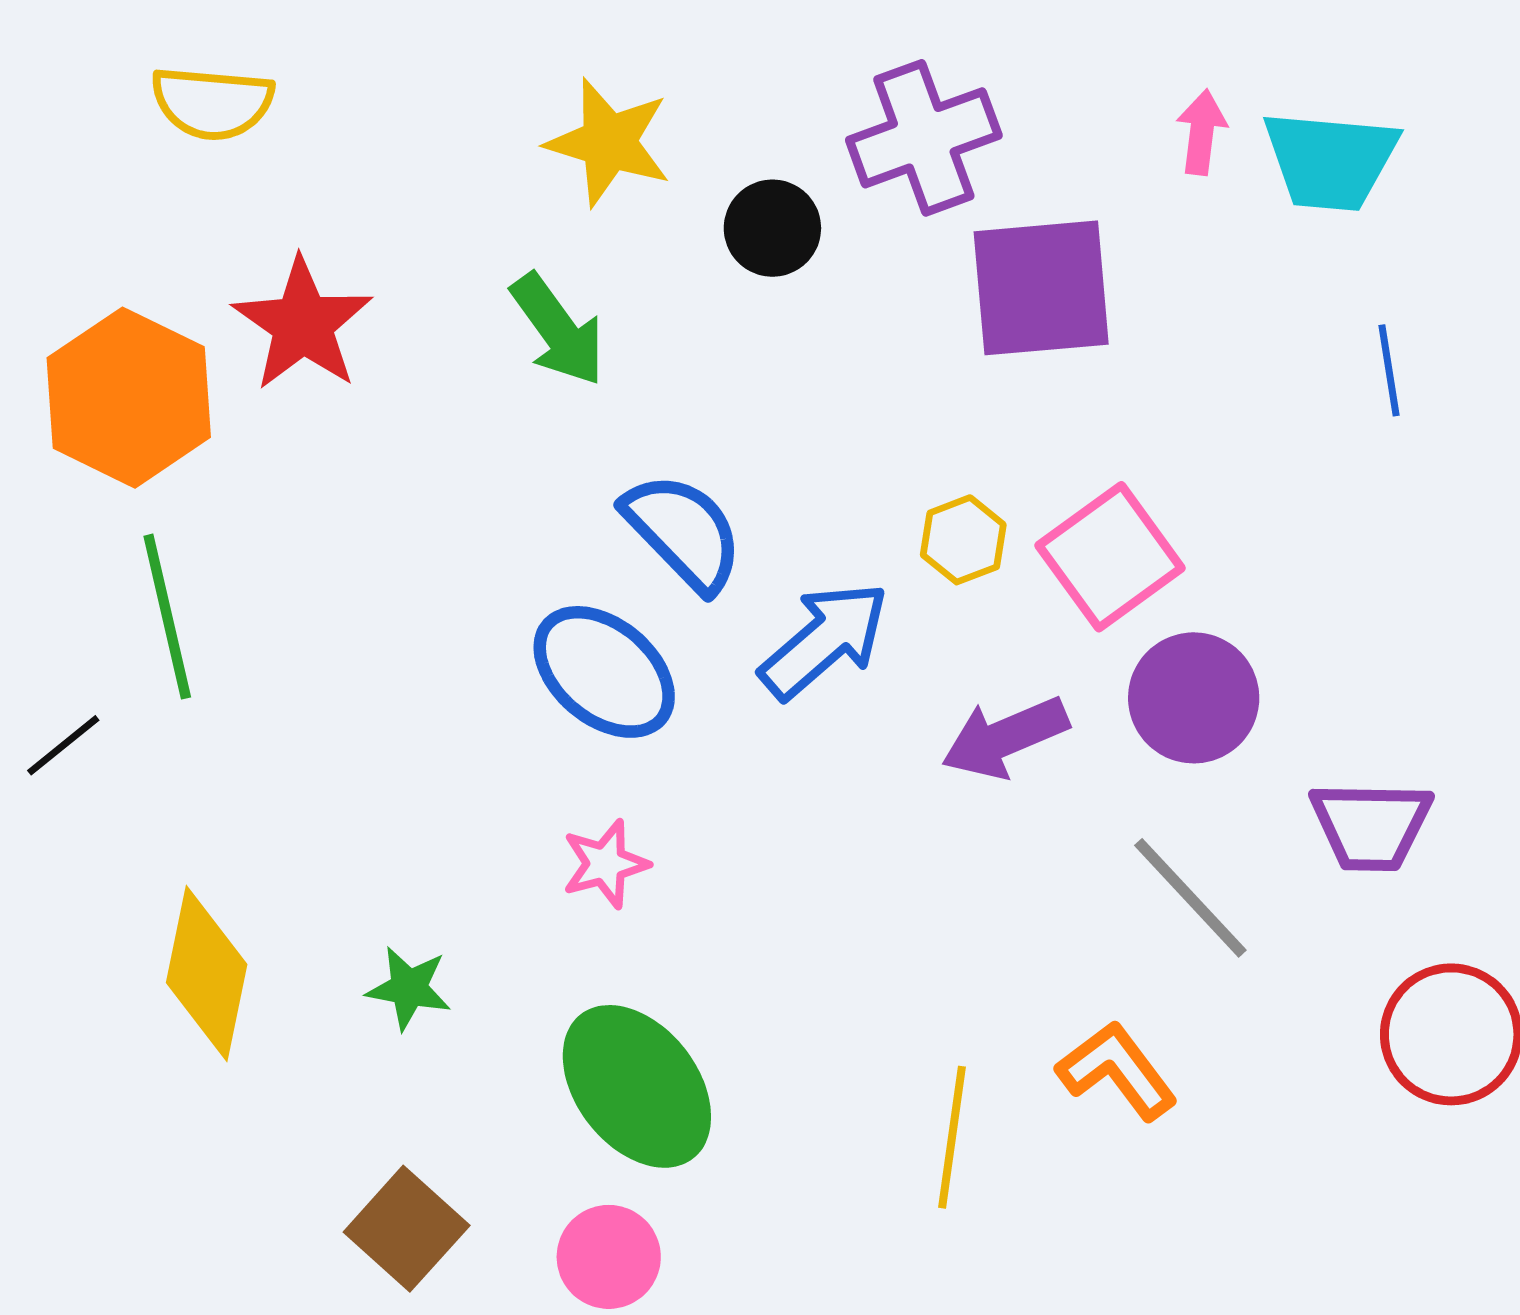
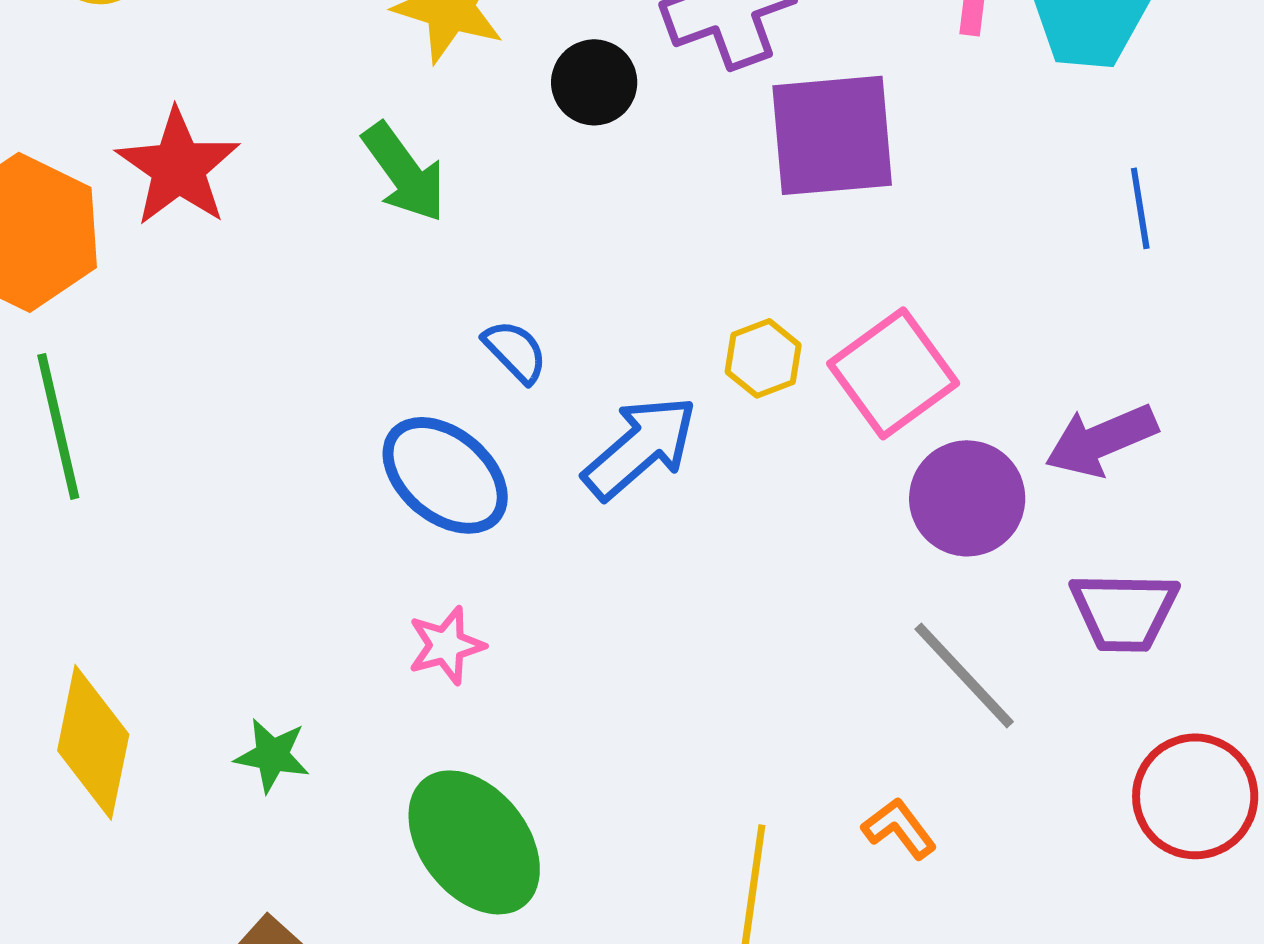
blue semicircle: (683, 532) -> (515, 351), size x0.6
purple arrow: (1005, 737) -> (1101, 440), moved
orange L-shape: (1117, 1071) -> (899, 828), size x0.7

